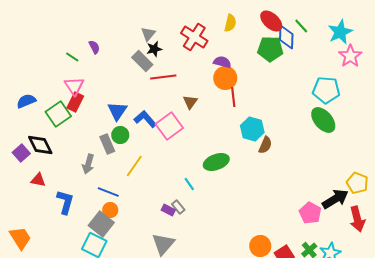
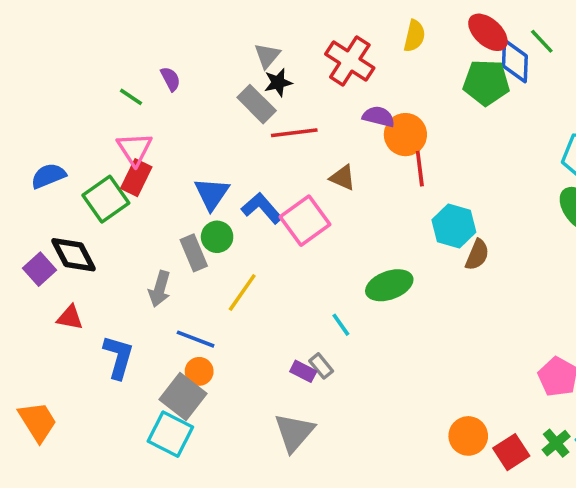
purple semicircle: (222, 62) -> (379, 117), moved
brown triangle: (190, 102) -> (343, 178), turned -42

